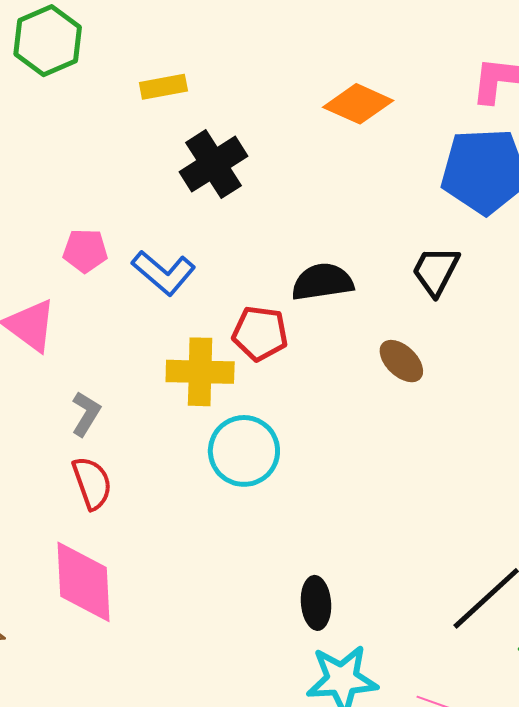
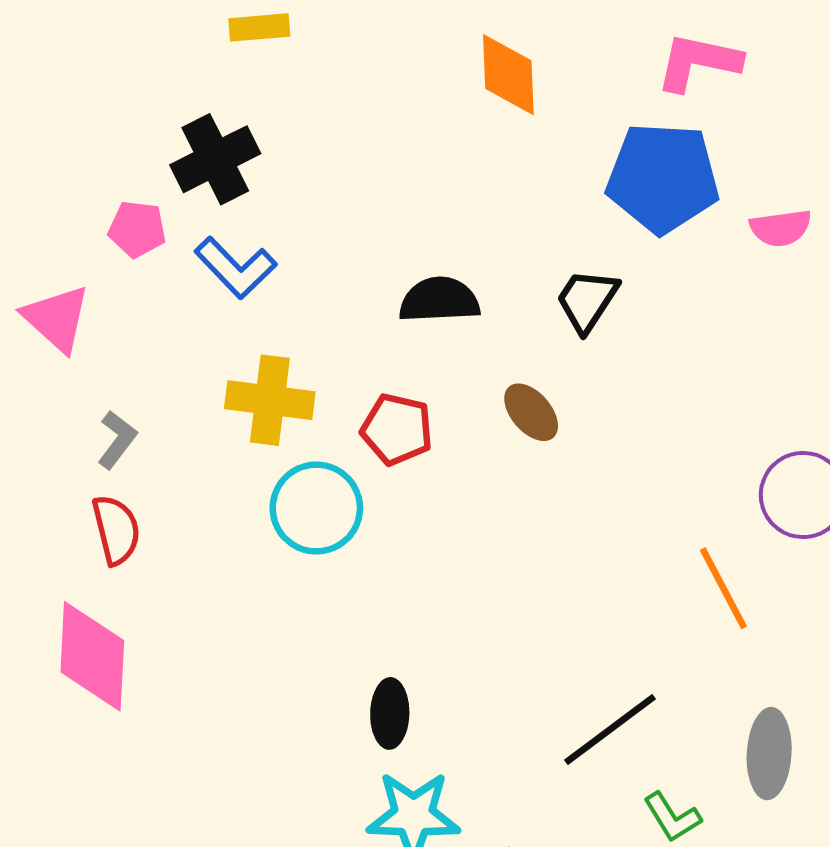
orange diamond: (358, 104) -> (508, 75), turned 58
black cross: (213, 164) -> (215, 159), moved
red pentagon: (260, 333) -> (397, 429), moved

